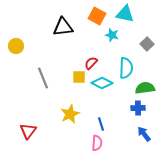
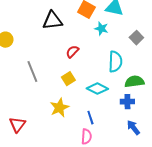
red semicircle: (91, 63) -> (72, 52), moved
yellow square: (79, 77) -> (68, 79), moved, turned -32
cyan diamond: (102, 83) -> (97, 89), moved

